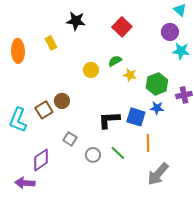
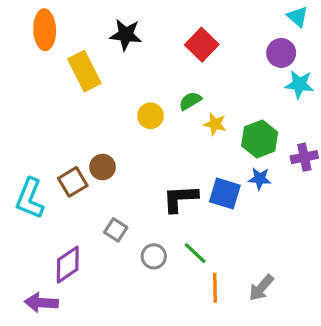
yellow rectangle: (51, 43) -> (84, 71), size x1.6
orange ellipse: (18, 51) -> (45, 30), moved
orange line: (148, 143) -> (215, 288), moved
gray arrow: (158, 174) -> (261, 288), size x0.7

